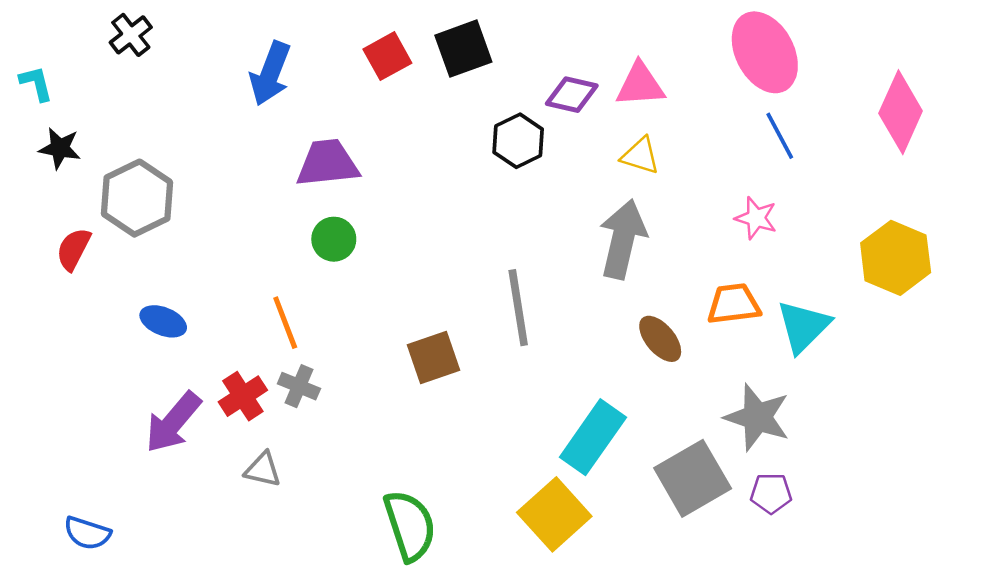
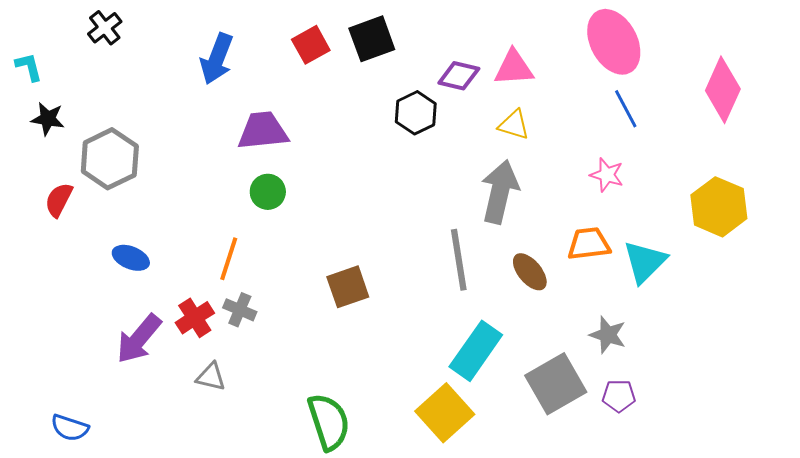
gray line: (518, 308) -> (459, 260), moved
orange line: (285, 323) -> (229, 259), turned 39
gray star: (757, 417) -> (608, 335), size x0.7

